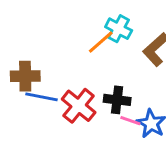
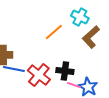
cyan cross: (119, 29) -> (80, 17), moved

